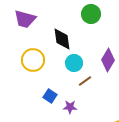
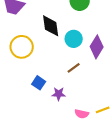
cyan circle: (74, 63) -> (74, 39), moved

